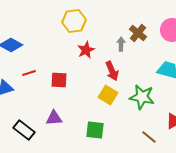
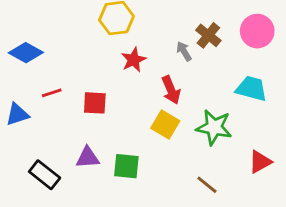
gray arrow: (121, 44) -> (184, 51), turned -32
green square: (95, 130) -> (126, 166), moved
brown line: (149, 137) -> (207, 185), moved

